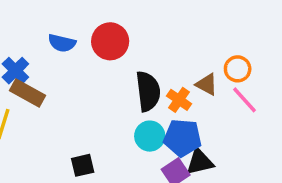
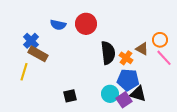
cyan circle: (150, 136) -> (110, 94), moved
black triangle: (200, 162) -> (138, 94), turned 30

